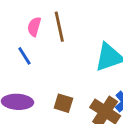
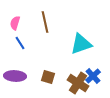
pink semicircle: (34, 27) -> (15, 23), moved

